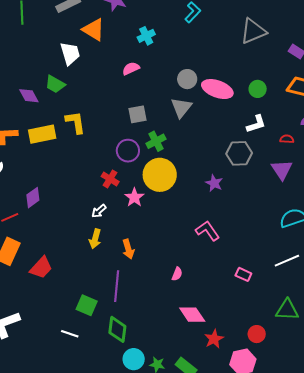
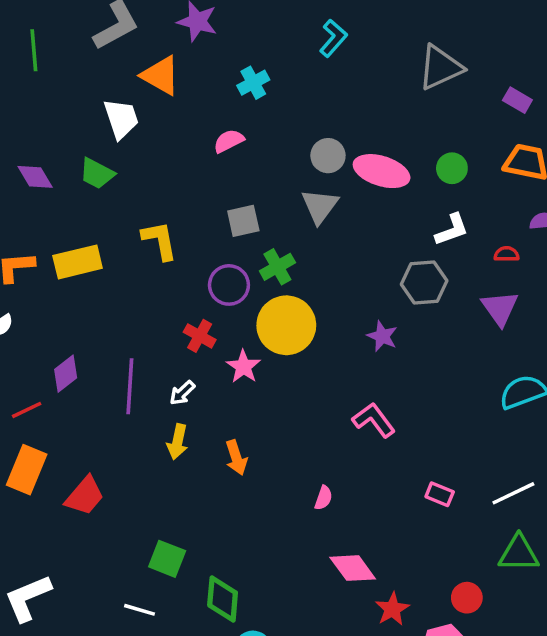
purple diamond: (29, 96) -> (35, 177), moved
yellow L-shape: (75, 122) -> (160, 240), moved
white line: (287, 261) -> (513, 493), moved
purple line: (117, 286) -> (130, 386), moved

